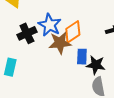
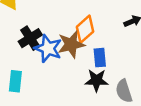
blue star: (50, 25) -> (48, 48), moved
black star: (96, 65) -> (97, 80), moved

